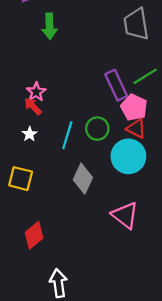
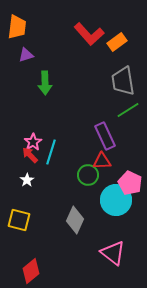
green line: (145, 76) -> (128, 110), moved
pink pentagon: (134, 107) -> (130, 183), moved
red triangle: (136, 129) -> (102, 161), moved, turned -30
cyan line: (67, 135) -> (51, 152), moved

